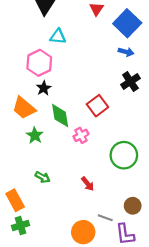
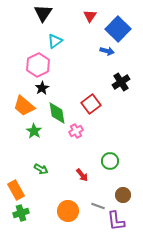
cyan triangle: (58, 36) -> (55, 41), turned -42
blue arrow: (126, 52) -> (107, 51), moved
green circle: (124, 155) -> (110, 161), moved, size x0.7
orange circle: (83, 232) -> (68, 211), moved

